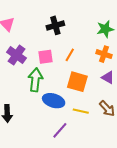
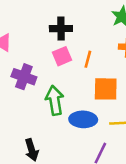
black cross: (55, 25) -> (61, 29), turned 30
pink square: (46, 57) -> (62, 56), moved

